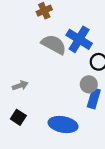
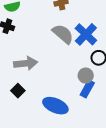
gray arrow: (20, 86) -> (26, 63), size x1.6

